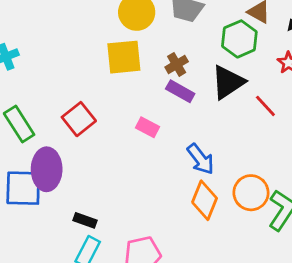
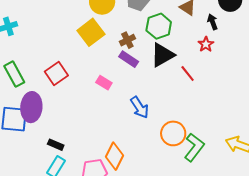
green hexagon: (239, 39) -> (159, 26), moved
yellow square: (124, 57) -> (91, 32), turned -36
orange diamond: (205, 200) -> (114, 156), moved

